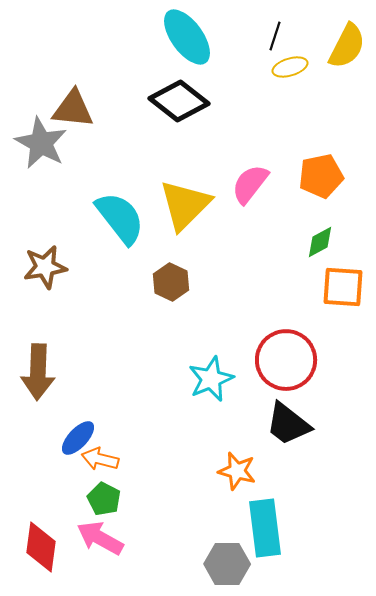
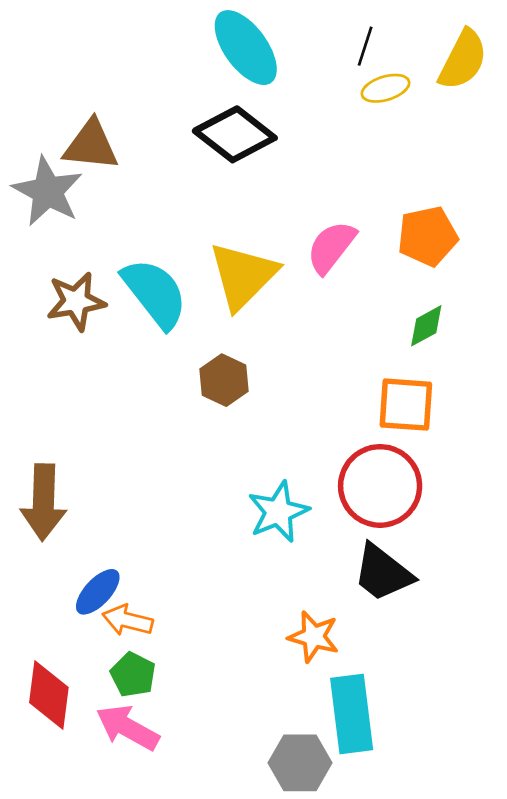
brown star: (45, 267) -> (76, 301), moved
orange square: (343, 287) -> (406, 405), moved
red diamond: (41, 547) -> (49, 695), moved

